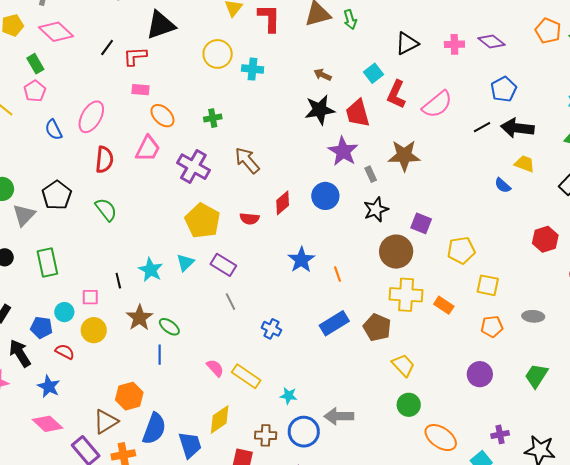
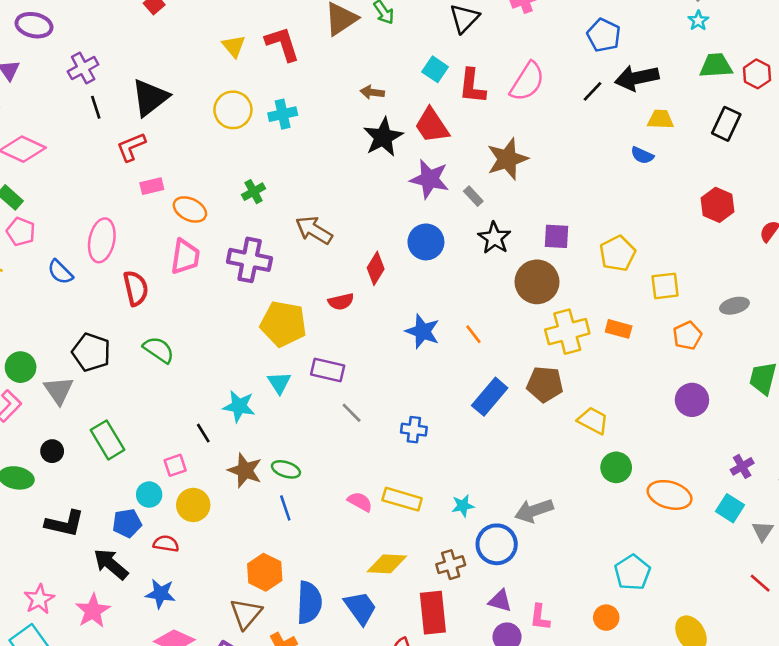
black line: (107, 47) -> (96, 107), moved, turned -36
yellow diamond: (220, 419) -> (387, 564), turned 56

